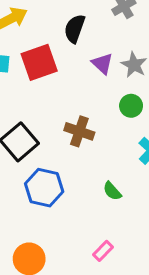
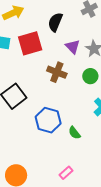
brown cross: (79, 131) -> (57, 72), moved
blue hexagon: (44, 188) -> (48, 120), moved

